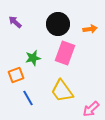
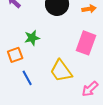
pink rectangle: (65, 53) -> (86, 43), moved

